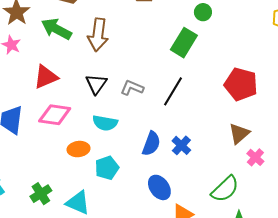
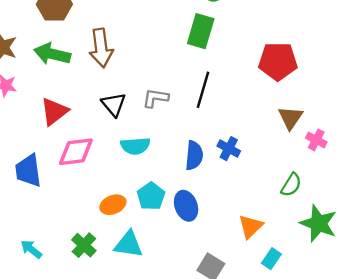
orange ellipse: (79, 149) -> (113, 205), moved
blue ellipse: (159, 187) -> (186, 206), moved, turned 30
green semicircle: (225, 189) -> (291, 185), size x0.7

